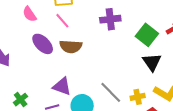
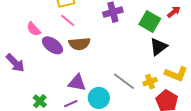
pink semicircle: (30, 14) -> (34, 29), moved
black triangle: (152, 62) -> (158, 47), turned 36

